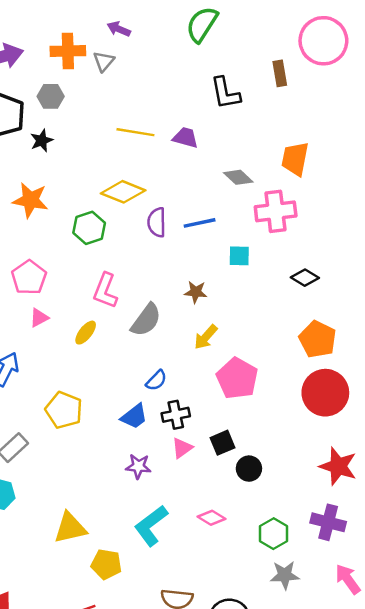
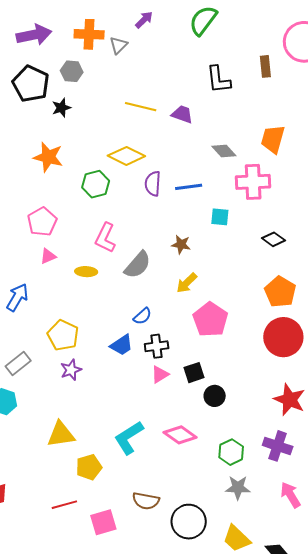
purple arrow: (119, 29) -> (144, 20), moved, turned 108
yellow ellipse: (86, 333) -> (86, 272), turned 50
purple star: (138, 466) -> (71, 370), moved, turned -30
pink diamond: (212, 518) -> (180, 435), size x1.4
yellow pentagon: (106, 564) -> (89, 467), turned -30

